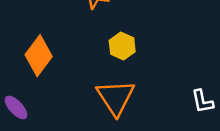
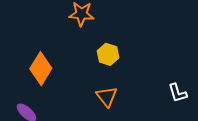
orange triangle: (116, 97) -> (107, 96), size x0.7

